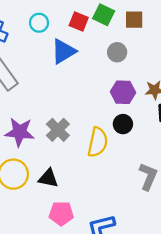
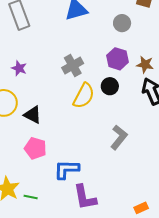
gray cross: (58, 130) -> (73, 65), moved
purple star: (20, 132) -> (19, 68), size x0.6

